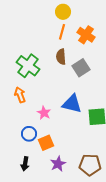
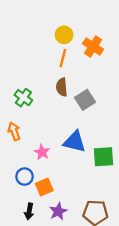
orange cross: (86, 35) -> (93, 46), moved
green cross: (28, 66) -> (23, 98), size x0.7
black arrow: (25, 164) -> (29, 211), moved

